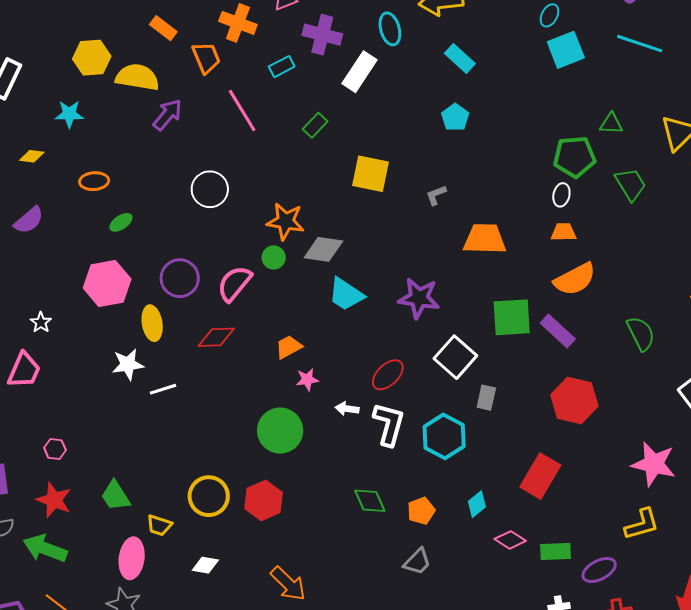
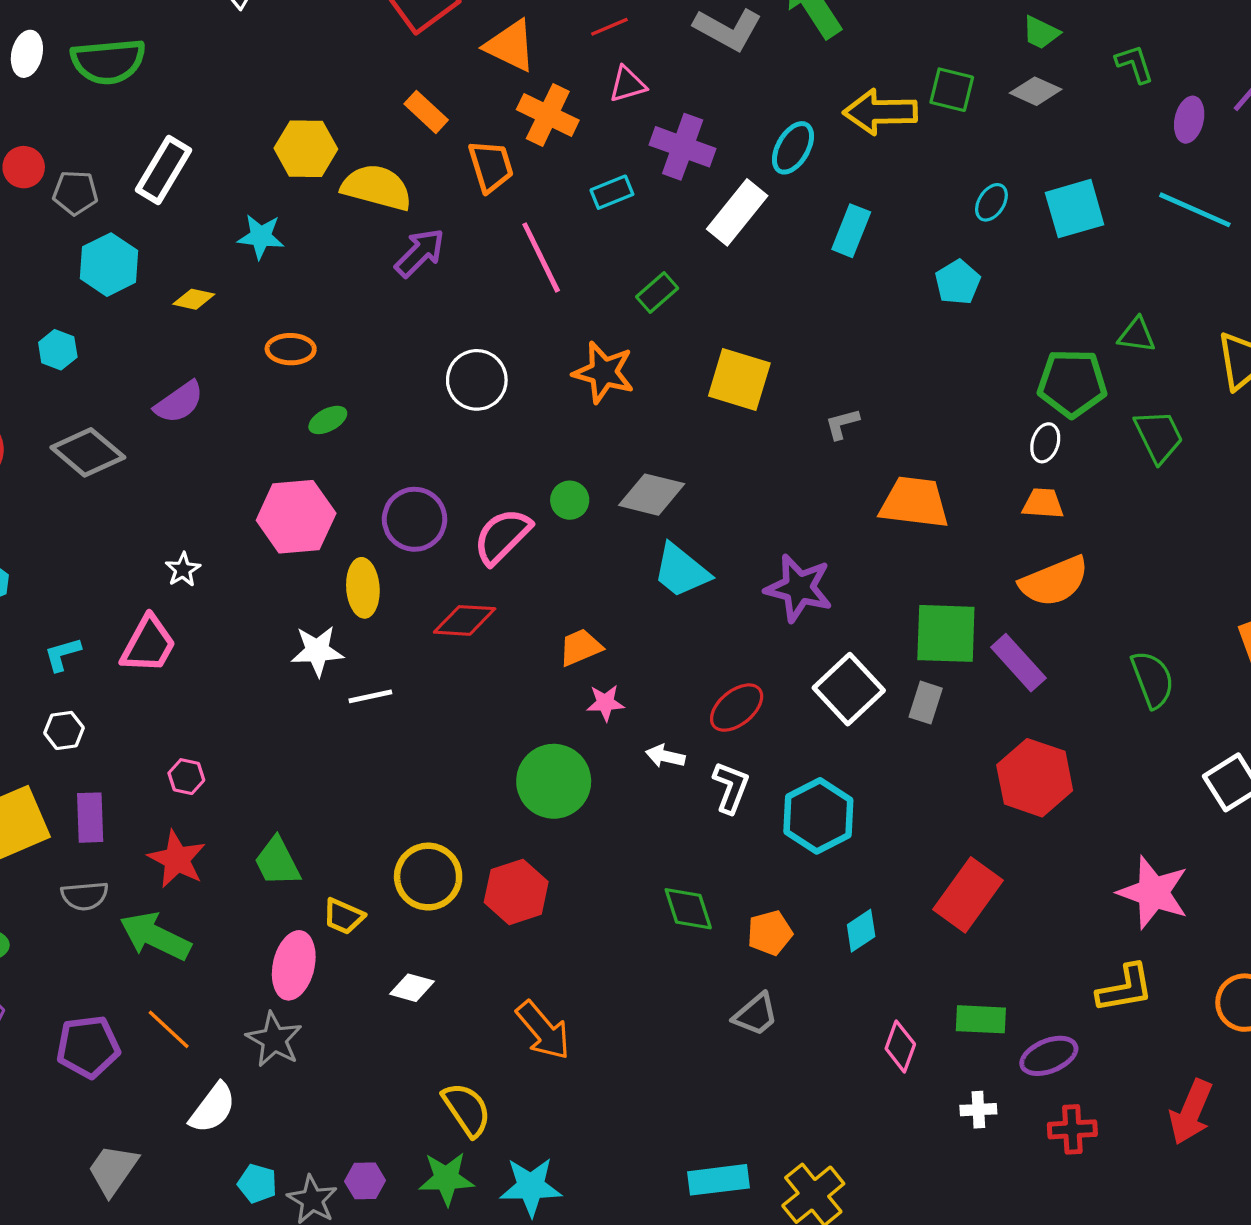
cyan ellipse: (549, 15) -> (991, 202), moved
cyan ellipse: (390, 29) -> (793, 148), turned 40
cyan rectangle: (460, 58) -> (851, 231), moved, turned 64
cyan pentagon: (455, 117) -> (958, 282), moved
orange star: (286, 221) -> (604, 372), moved
gray rectangle: (486, 398) -> (926, 703), moved
white L-shape: (389, 424) -> (731, 787), size x0.7
pink diamond: (510, 540) -> (900, 1046), moved, turned 72

